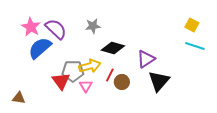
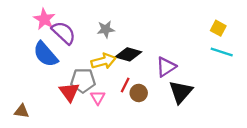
pink star: (31, 27) -> (44, 19), moved
blue semicircle: (40, 48) -> (45, 54), turned -90
yellow arrow: (90, 66) -> (103, 61), moved

